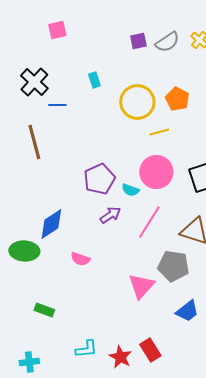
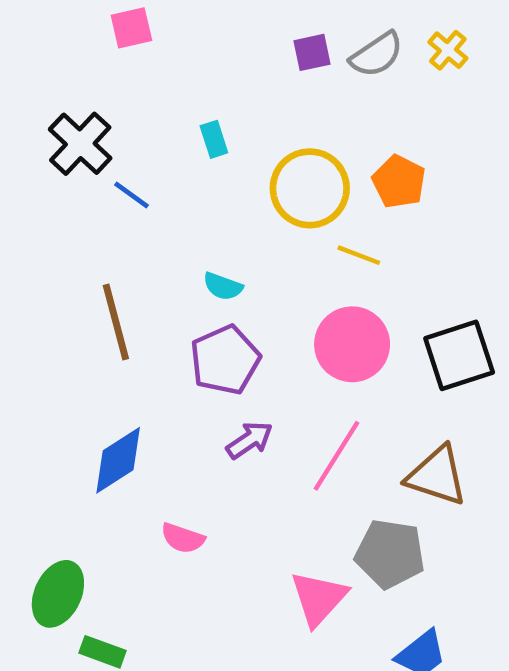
blue line: (57, 105) -> (131, 195), turned 36
yellow line: (159, 132) -> (359, 255), turned 36
brown line: (34, 142) -> (116, 322), moved
cyan semicircle: (130, 190) -> (223, 286), moved
green ellipse: (24, 251) -> (58, 594), moved, turned -68

